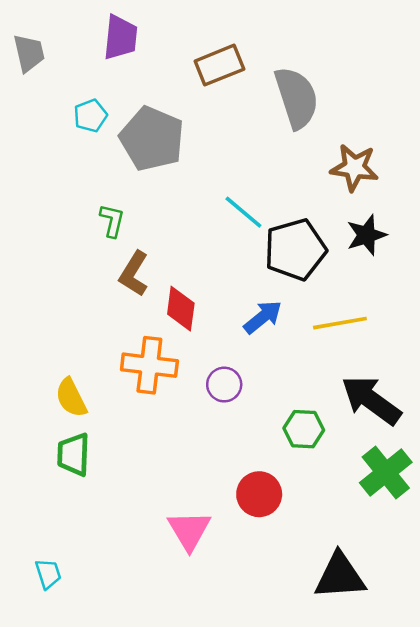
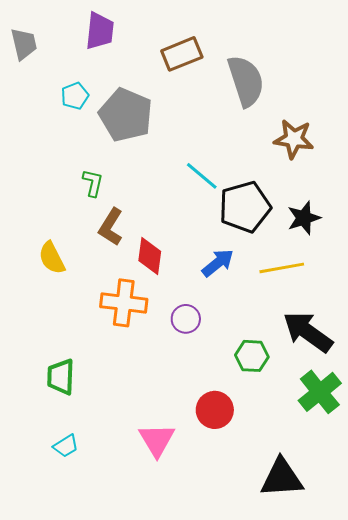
black star: (366, 235) -> (304, 218), moved
yellow semicircle: (71, 398) -> (52, 258), moved
cyan trapezoid: (48, 574) -> (66, 446), moved, turned 76

